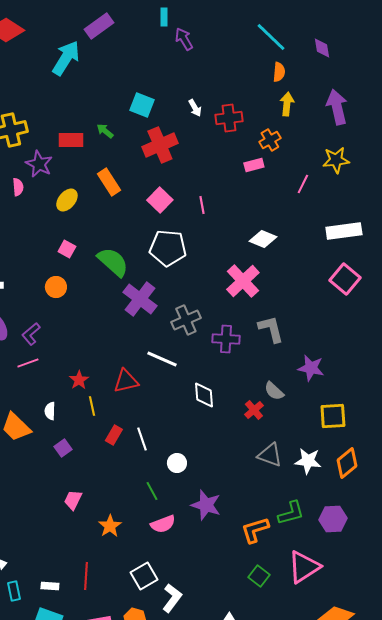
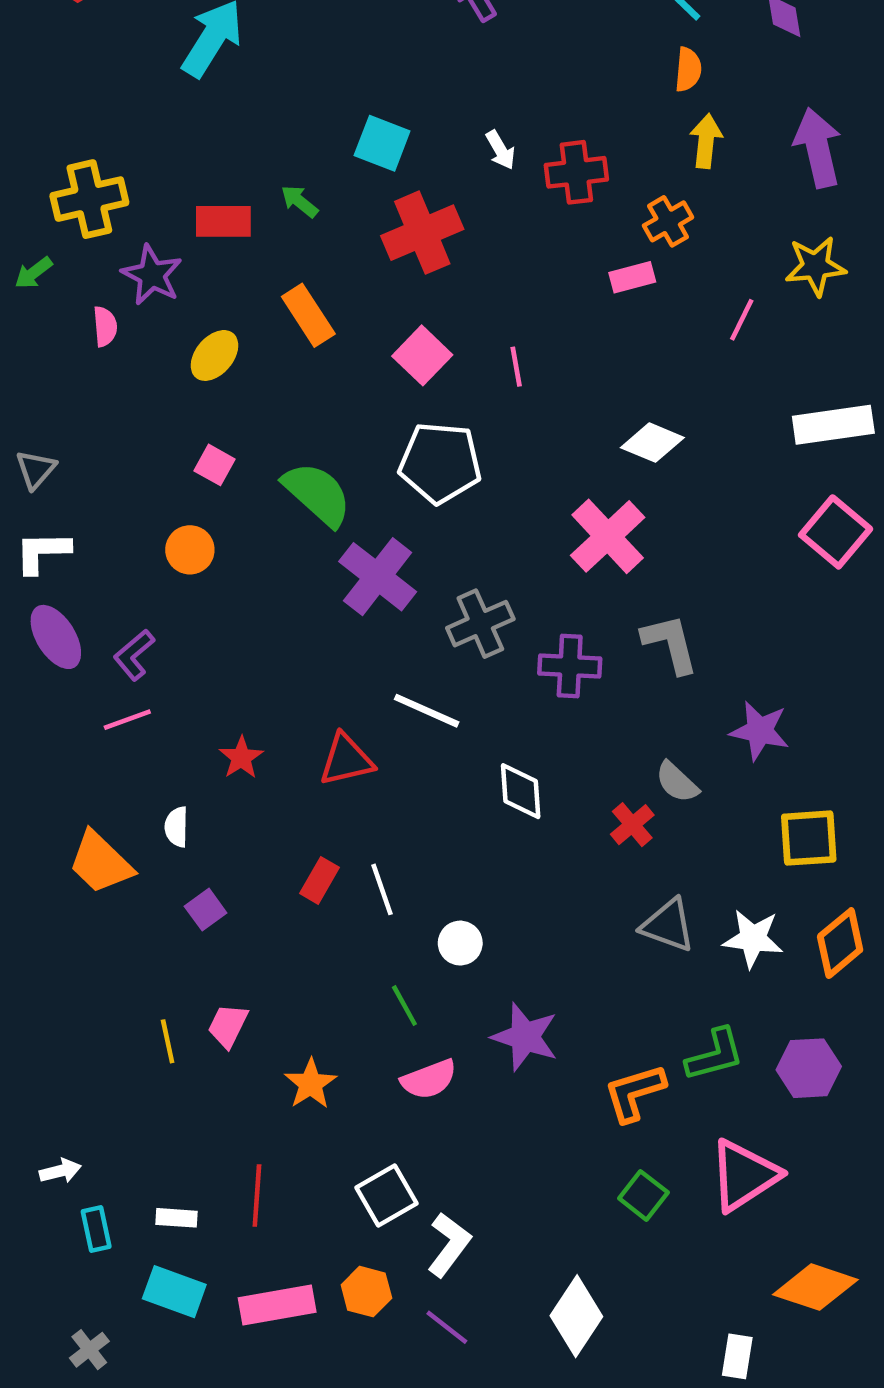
yellow line: (92, 406) -> (168, 1041), moved

